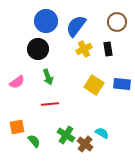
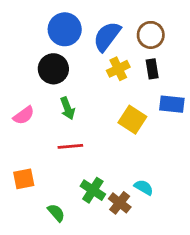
brown circle: (117, 22) -> (151, 35), moved
blue rectangle: (122, 84) -> (172, 104), moved
green semicircle: (34, 141) -> (56, 213), moved

